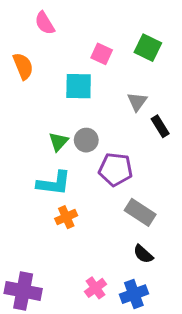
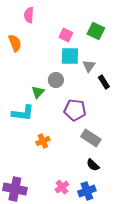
pink semicircle: (45, 23) -> (29, 15), turned 35
cyan square: (79, 86) -> (70, 56), moved
gray circle: (86, 140) -> (56, 80), moved
cyan L-shape: (54, 183) -> (23, 113), moved

